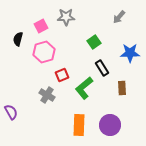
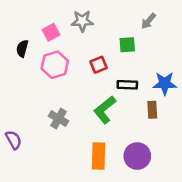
green square: (94, 42) -> (127, 45), moved, turned 32
blue star: (130, 53) -> (165, 83), moved
black rectangle: (102, 68) -> (127, 85), turned -56
red square: (62, 75) -> (99, 65), moved

